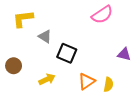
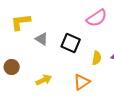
black square: (67, 53) -> (71, 43), moved
yellow semicircle: (108, 85) -> (97, 58), moved

